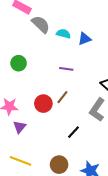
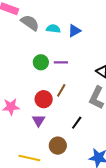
green circle: (19, 63) -> (41, 62), moved
purple triangle: (20, 127) -> (39, 120), moved
brown circle: (59, 165) -> (58, 146), moved

